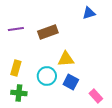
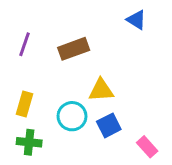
blue triangle: (89, 13) -> (136, 20), turned 48
purple line: (16, 29) -> (25, 44), turned -63
blue square: (71, 82) -> (109, 125), turned 35

